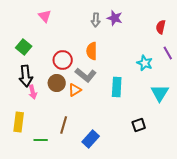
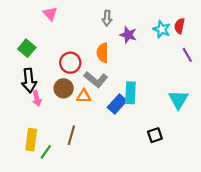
purple star: (115, 18) -> (128, 35), moved
cyan star: (145, 63) -> (162, 29), moved
orange triangle: (75, 90) -> (84, 96), turned 32
yellow rectangle: (19, 122) -> (31, 140), moved
blue rectangle: (91, 139) -> (117, 104), moved
green line: (41, 140) -> (46, 152), turned -56

